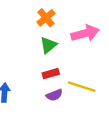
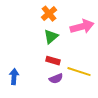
red rectangle: (51, 74) -> (53, 61), turned 32

